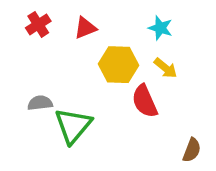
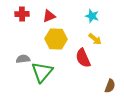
red cross: (38, 24) -> (22, 14), turned 32
yellow hexagon: (118, 65) -> (56, 39), moved

